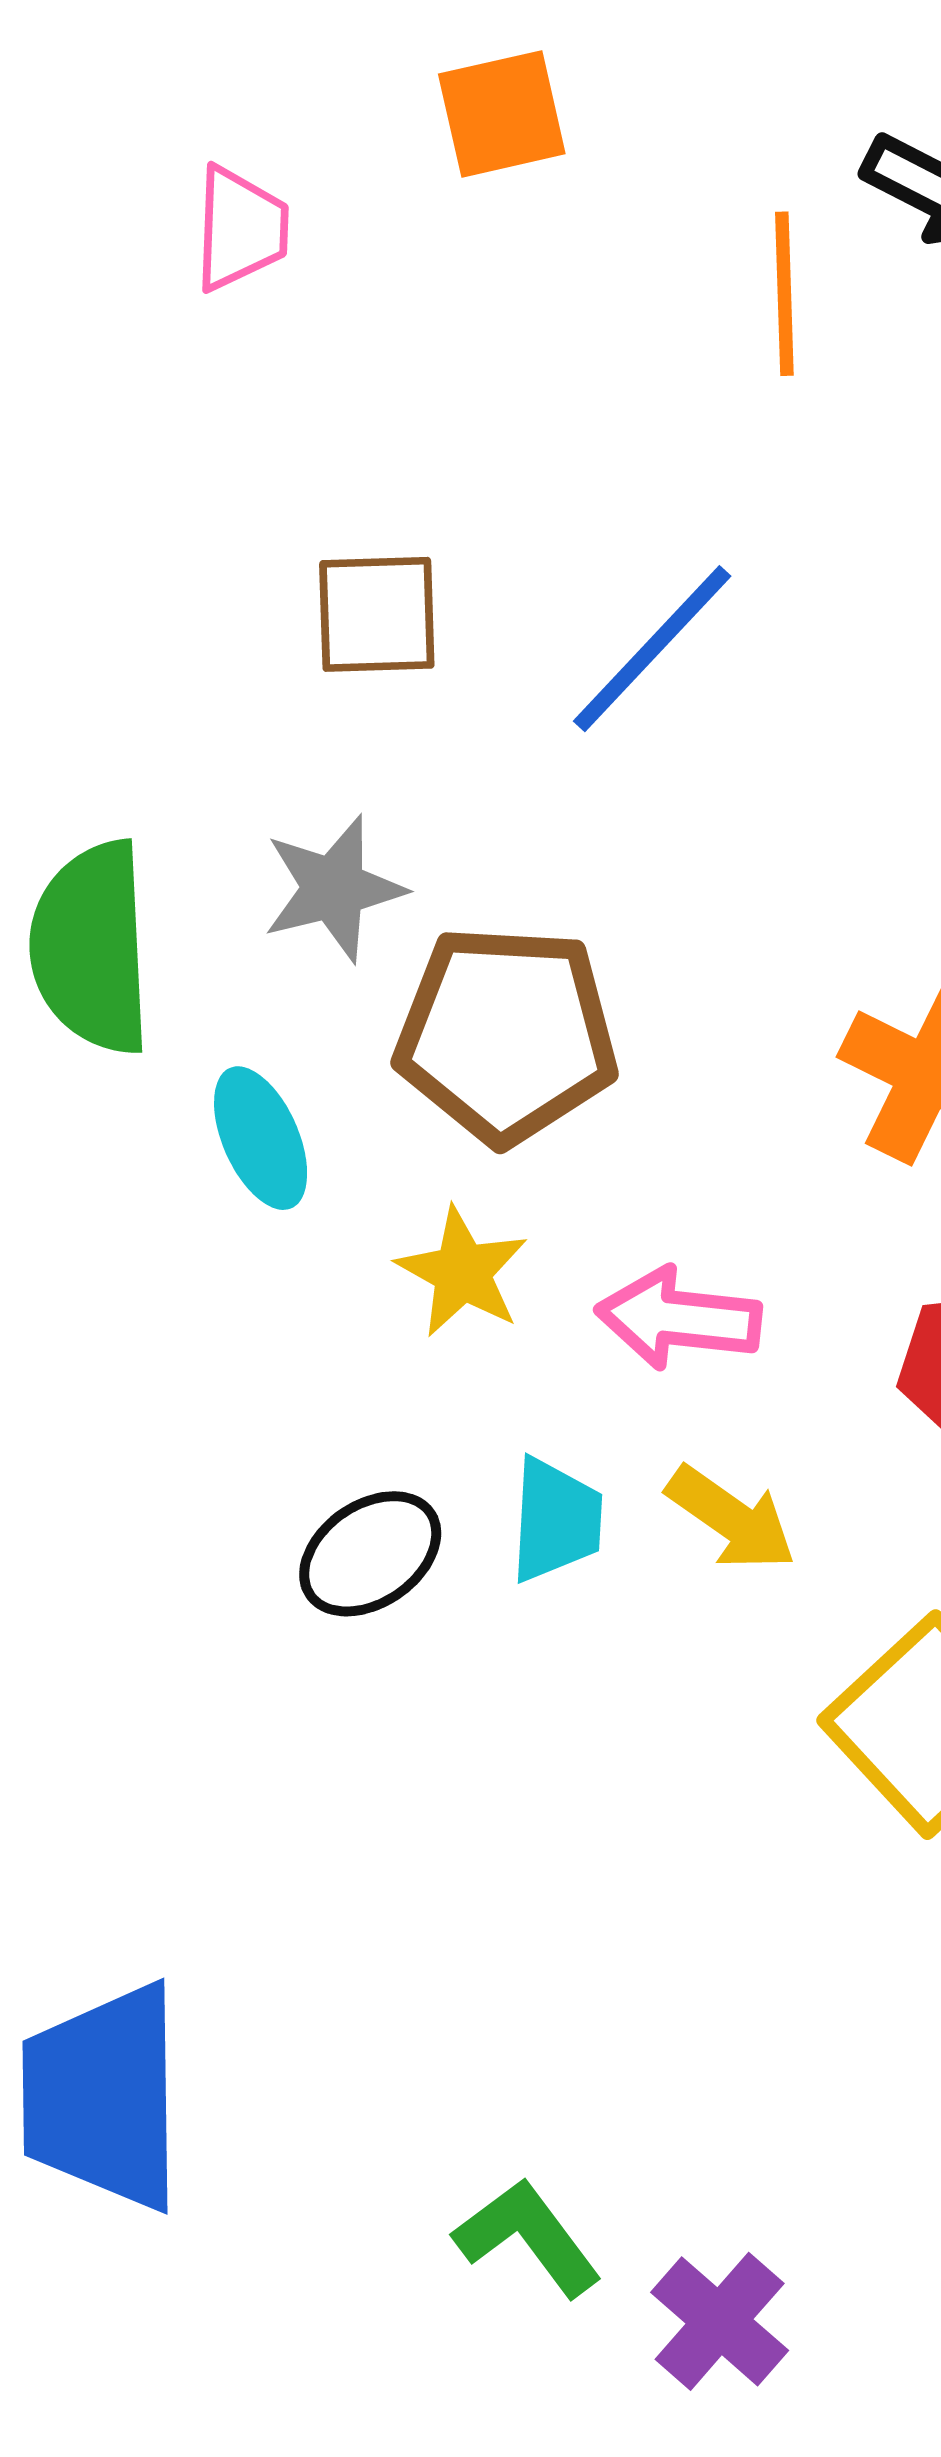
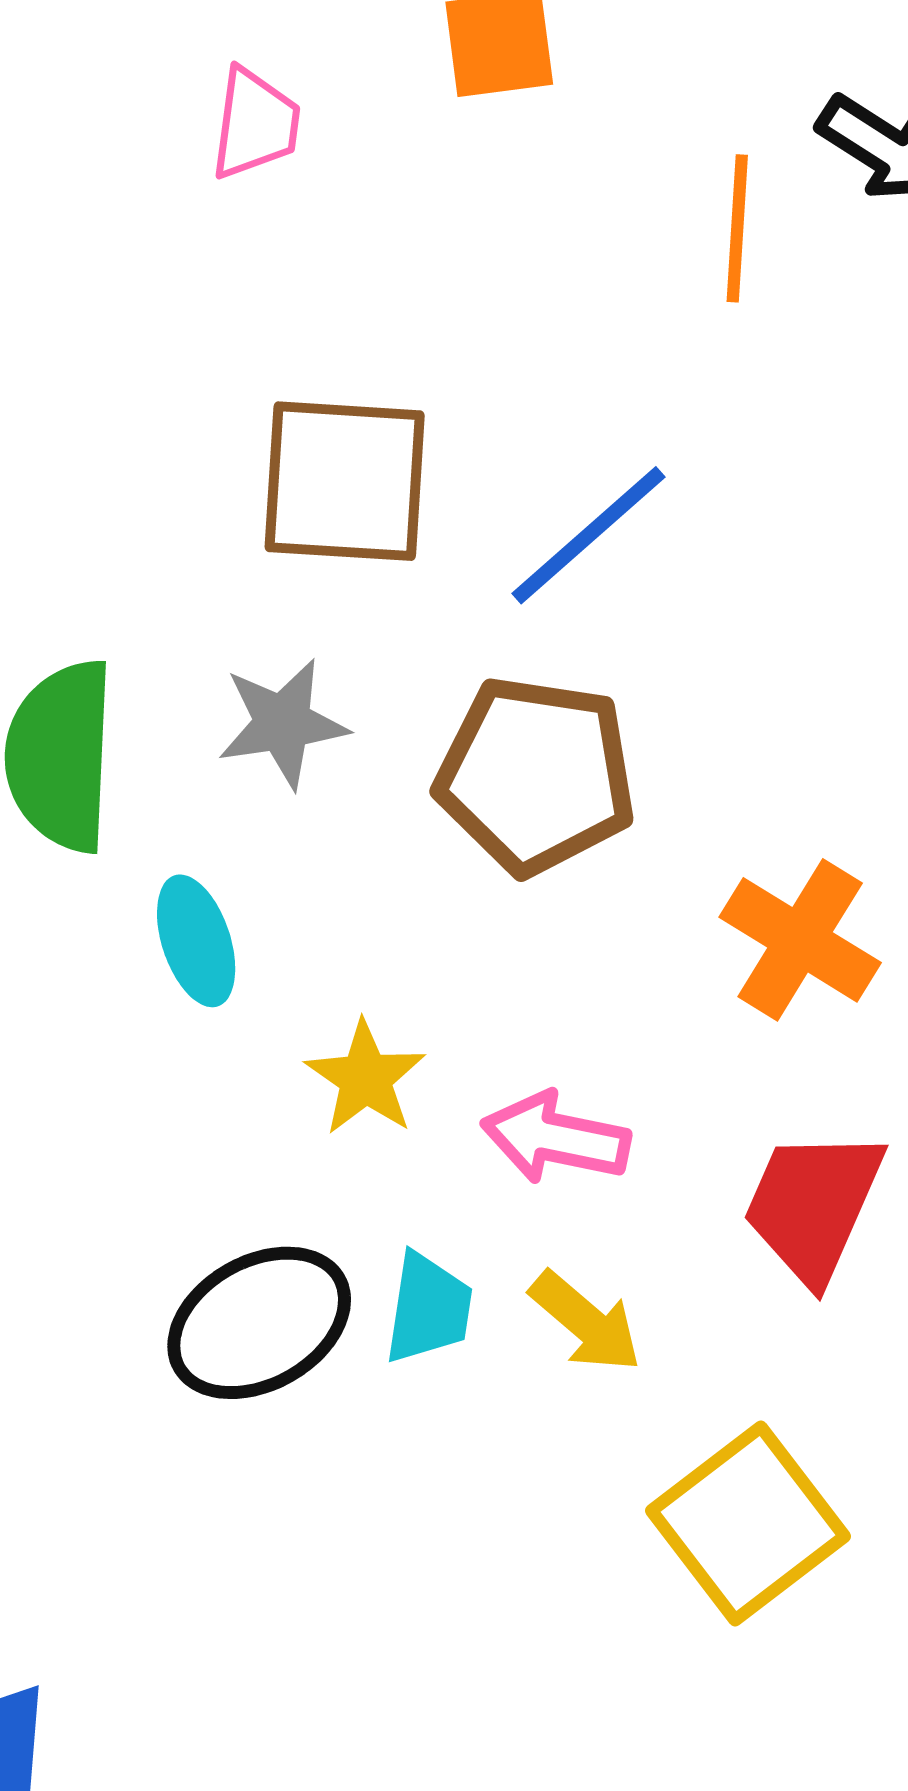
brown square: (377, 614) -> (345, 481), size x1.5
brown pentagon: (506, 1035) -> (536, 775), moved
black ellipse: (370, 1554) -> (259, 1323), size x1.4

